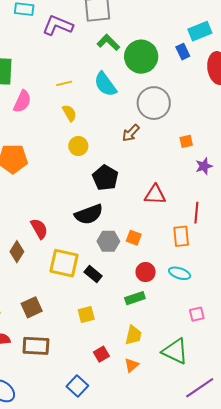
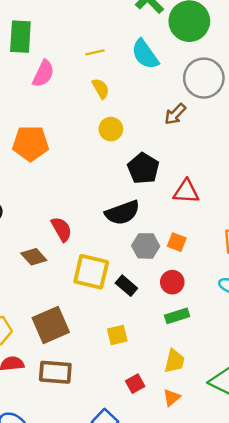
red triangle: (155, 195) -> (186, 192), moved
brown diamond: (17, 252) -> (34, 257), turned -75
red circle: (146, 272) -> (172, 282), moved
brown square: (32, 307) -> (51, 325), size x1.4

